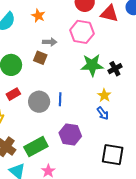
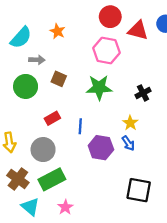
gray arrow: (50, 42) -> (37, 60), moved
green star: (92, 65) -> (99, 88), moved
red rectangle: (13, 94) -> (52, 118), moved
gray circle: (39, 102) -> (43, 150), moved
purple hexagon: (70, 135) -> (101, 148), moved

